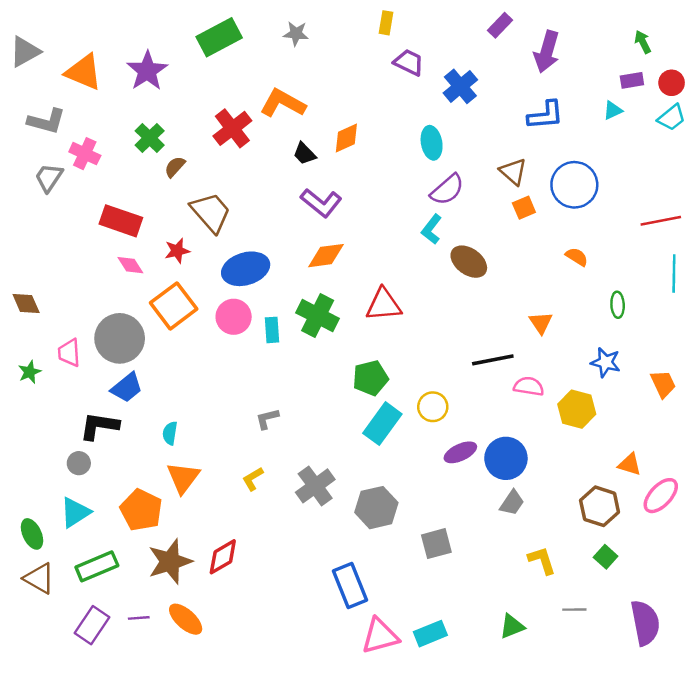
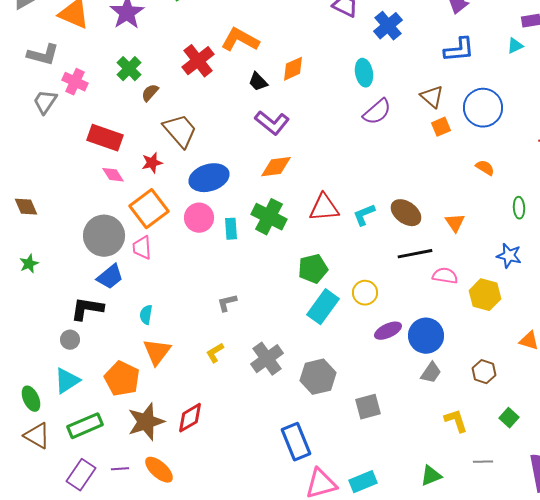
cyan L-shape: (432, 229) -> (364, 215), moved, turned 30
brown ellipse: (469, 262) -> (406, 213), moved
pink trapezoid: (69, 353) -> (142, 248), moved
brown hexagon: (600, 506) -> (484, 372), moved, size x0.7

